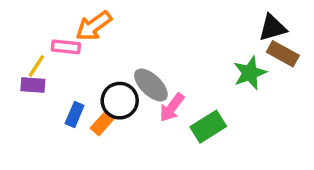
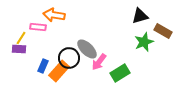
orange arrow: (94, 26) -> (54, 15), turned 45
black triangle: (272, 28) -> (140, 16), moved
orange rectangle: (102, 123) -> (59, 71), size x1.5

